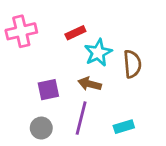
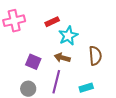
brown semicircle: (132, 64) -> (95, 56), moved
purple square: (48, 90) -> (33, 62), turned 35

